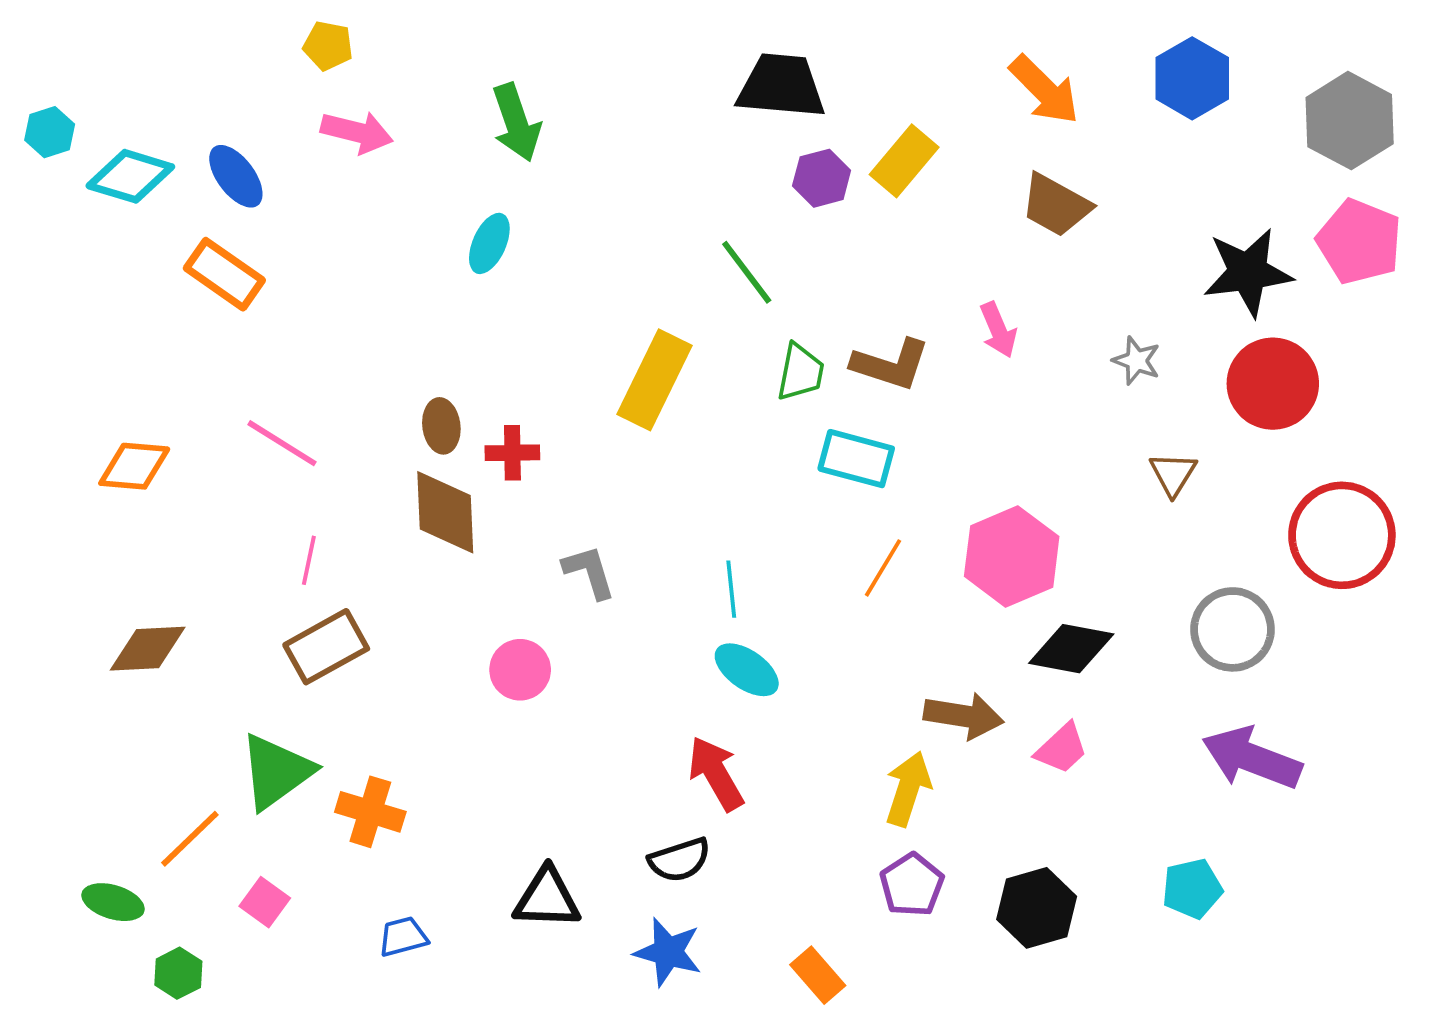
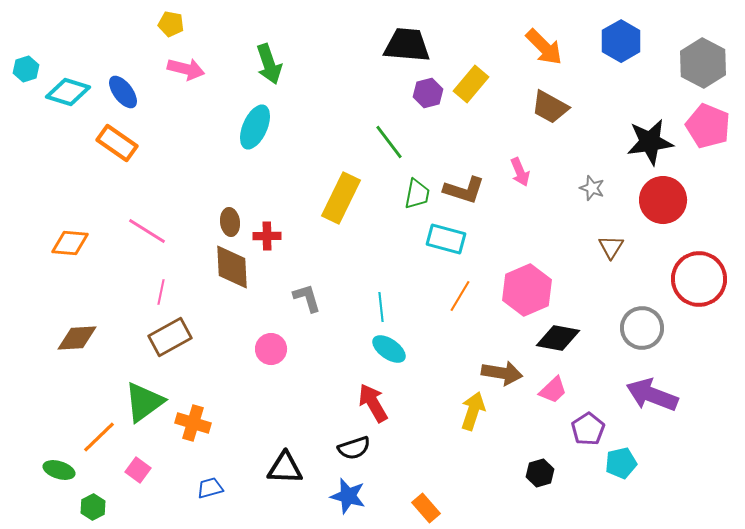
cyan ellipse: (489, 243) -> (255, 127), size x1.4
purple pentagon: (912, 885) -> (588, 429), moved
black hexagon: (1037, 908) -> (540, 473), size x0.7

